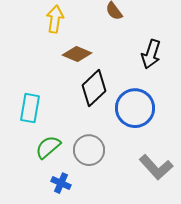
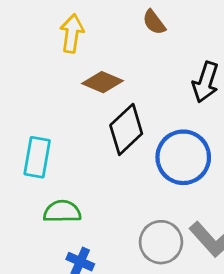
green semicircle: (48, 147) -> (62, 212), turned 40
gray circle: (89, 150) -> (161, 242), moved

